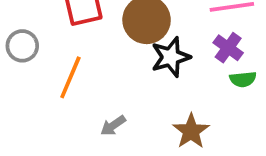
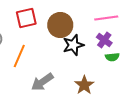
gray arrow: (113, 126) -> (42, 82), size x1.6

